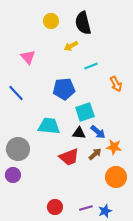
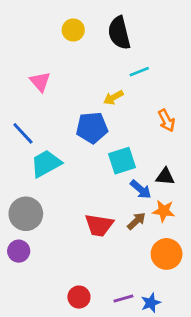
yellow arrow: (71, 46) -> (113, 97), moved
cyan line: (91, 66) -> (139, 72), moved
cyan trapezoid: (49, 126) -> (46, 164), moved, turned -35
black triangle: (79, 133) -> (165, 176), moved
red trapezoid: (69, 157) -> (99, 225), turned 30

